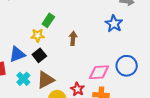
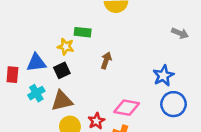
green rectangle: (48, 20) -> (83, 32), turned 48
blue star: (114, 24) -> (163, 76), moved
blue circle: (127, 66) -> (174, 104), moved

